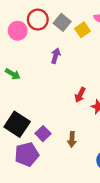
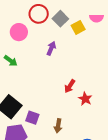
pink circle: (18, 31) -> (19, 32), moved
purple square: (43, 134) -> (32, 118), turned -32

